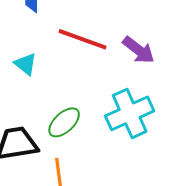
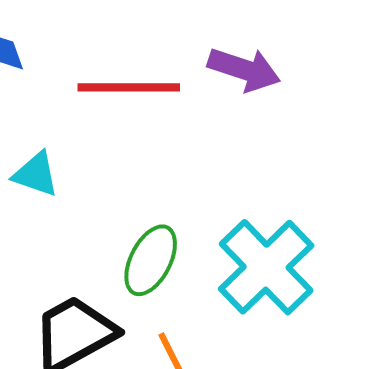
cyan cross: (130, 113) -> (266, 267), moved

